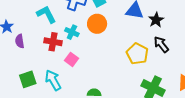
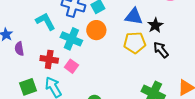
cyan cross: (72, 32) -> (71, 39), size x1.5
red cross: (53, 42) -> (49, 59), moved
yellow pentagon: (137, 54) -> (135, 43), moved, turned -30

